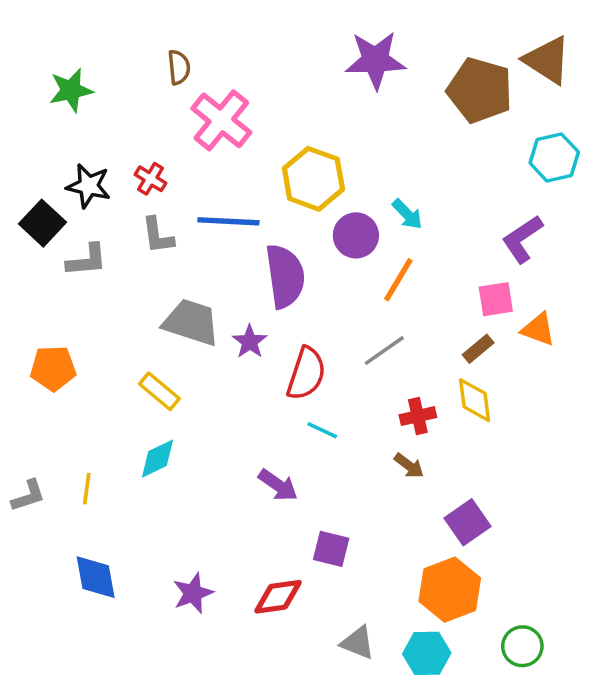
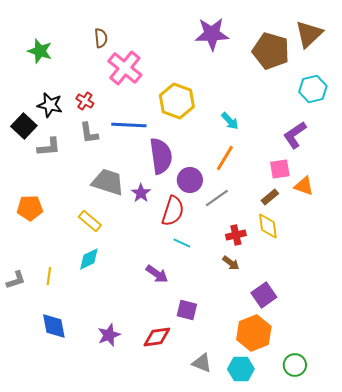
brown triangle: (547, 60) -> (309, 34), turned 44
green star: (71, 90) -> (40, 51), turned 30
purple circle: (356, 235) -> (190, 180), moved

